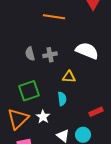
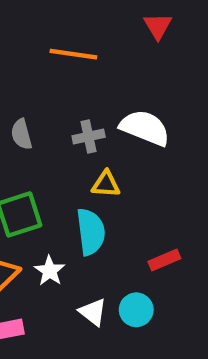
gray cross: (50, 55) -> (89, 136), moved
cyan semicircle: (62, 99) -> (91, 232), size x1.5

